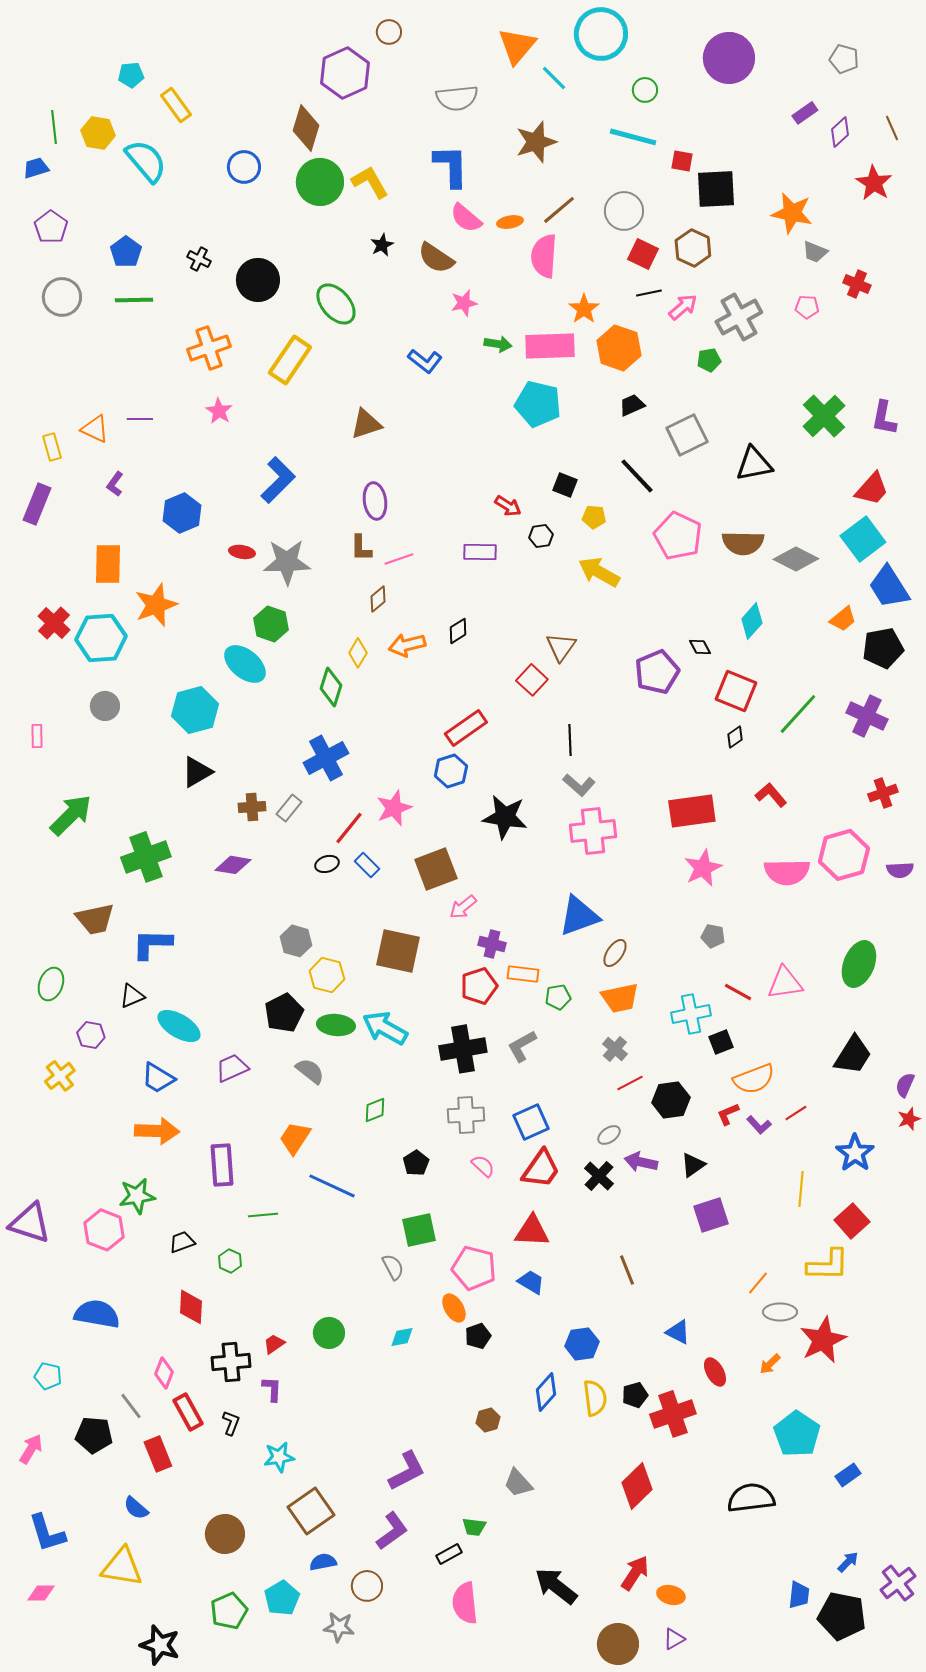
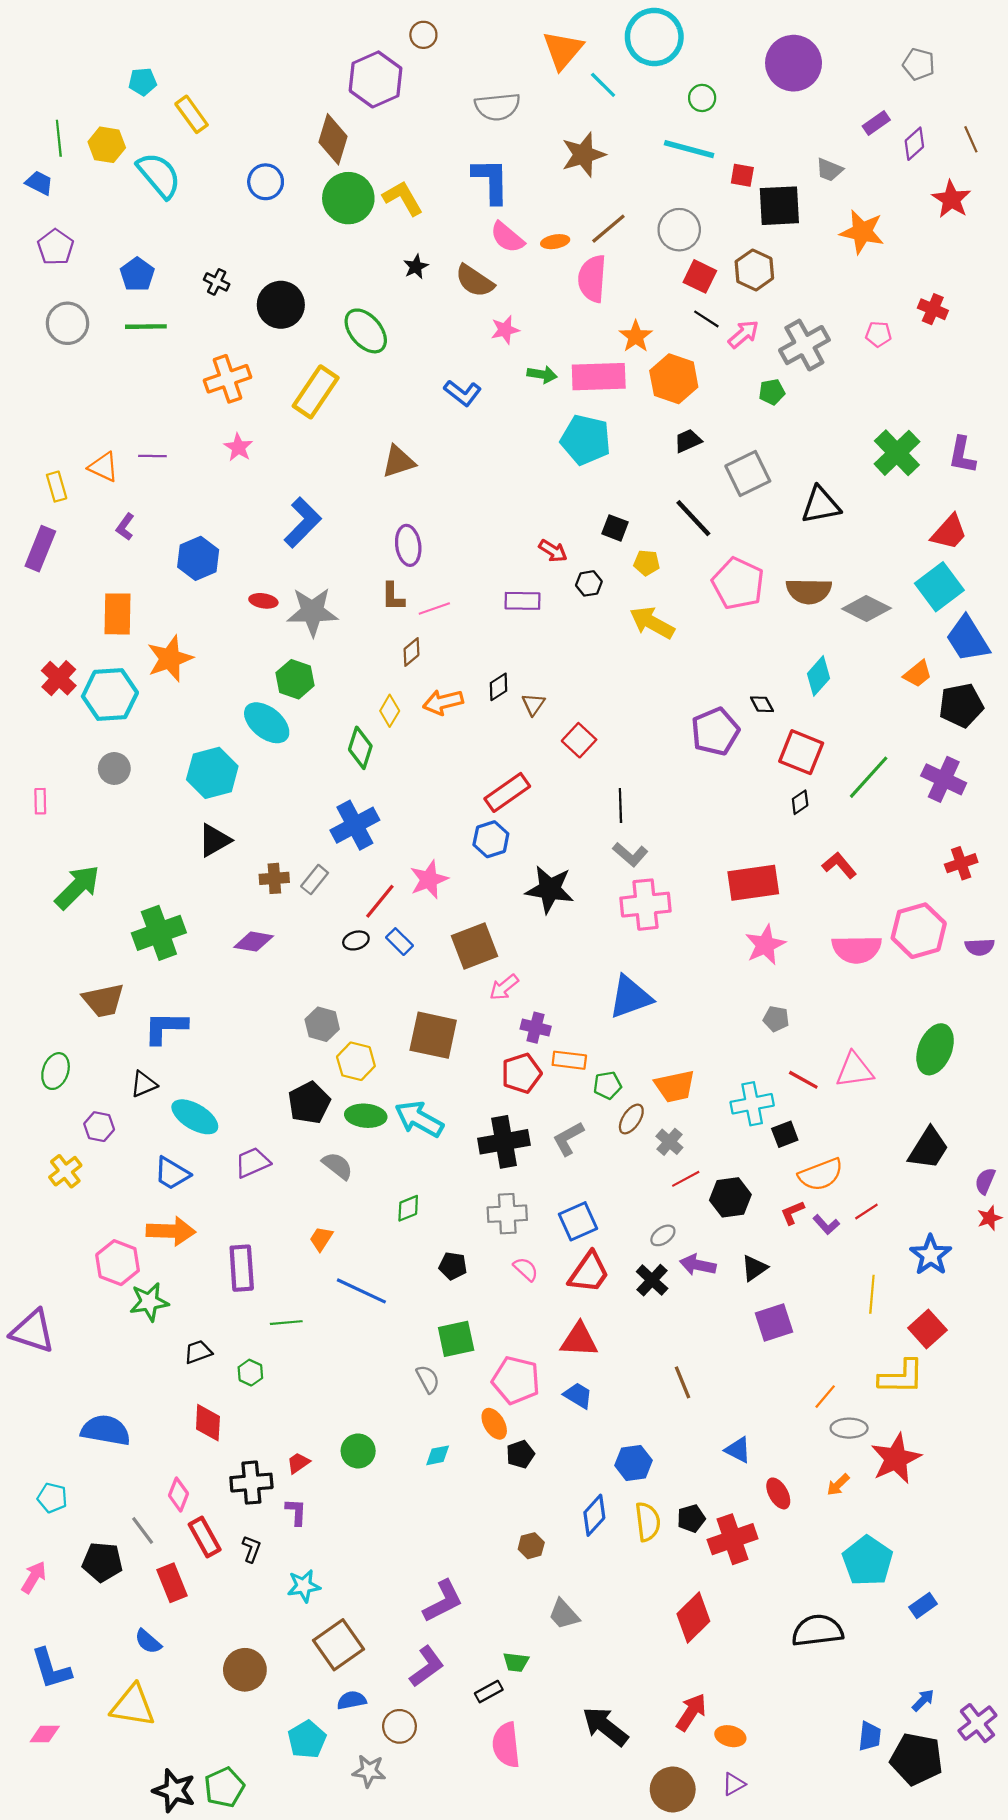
blue trapezoid: (36, 168) -> (39, 183), turned 44
gray trapezoid: (815, 252) -> (829, 170), moved
black line: (649, 293) -> (706, 319), turned 45
brown triangle: (561, 647) -> (533, 704), moved, size x0.7
brown ellipse: (615, 953) -> (631, 1119), moved
orange trapezoid: (295, 1138) -> (321, 1239), size x0.7
black pentagon: (416, 1163) -> (453, 1266), turned -30
pink hexagon: (104, 1230) -> (118, 1263), moved
green pentagon: (229, 1611) -> (224, 1787), moved

